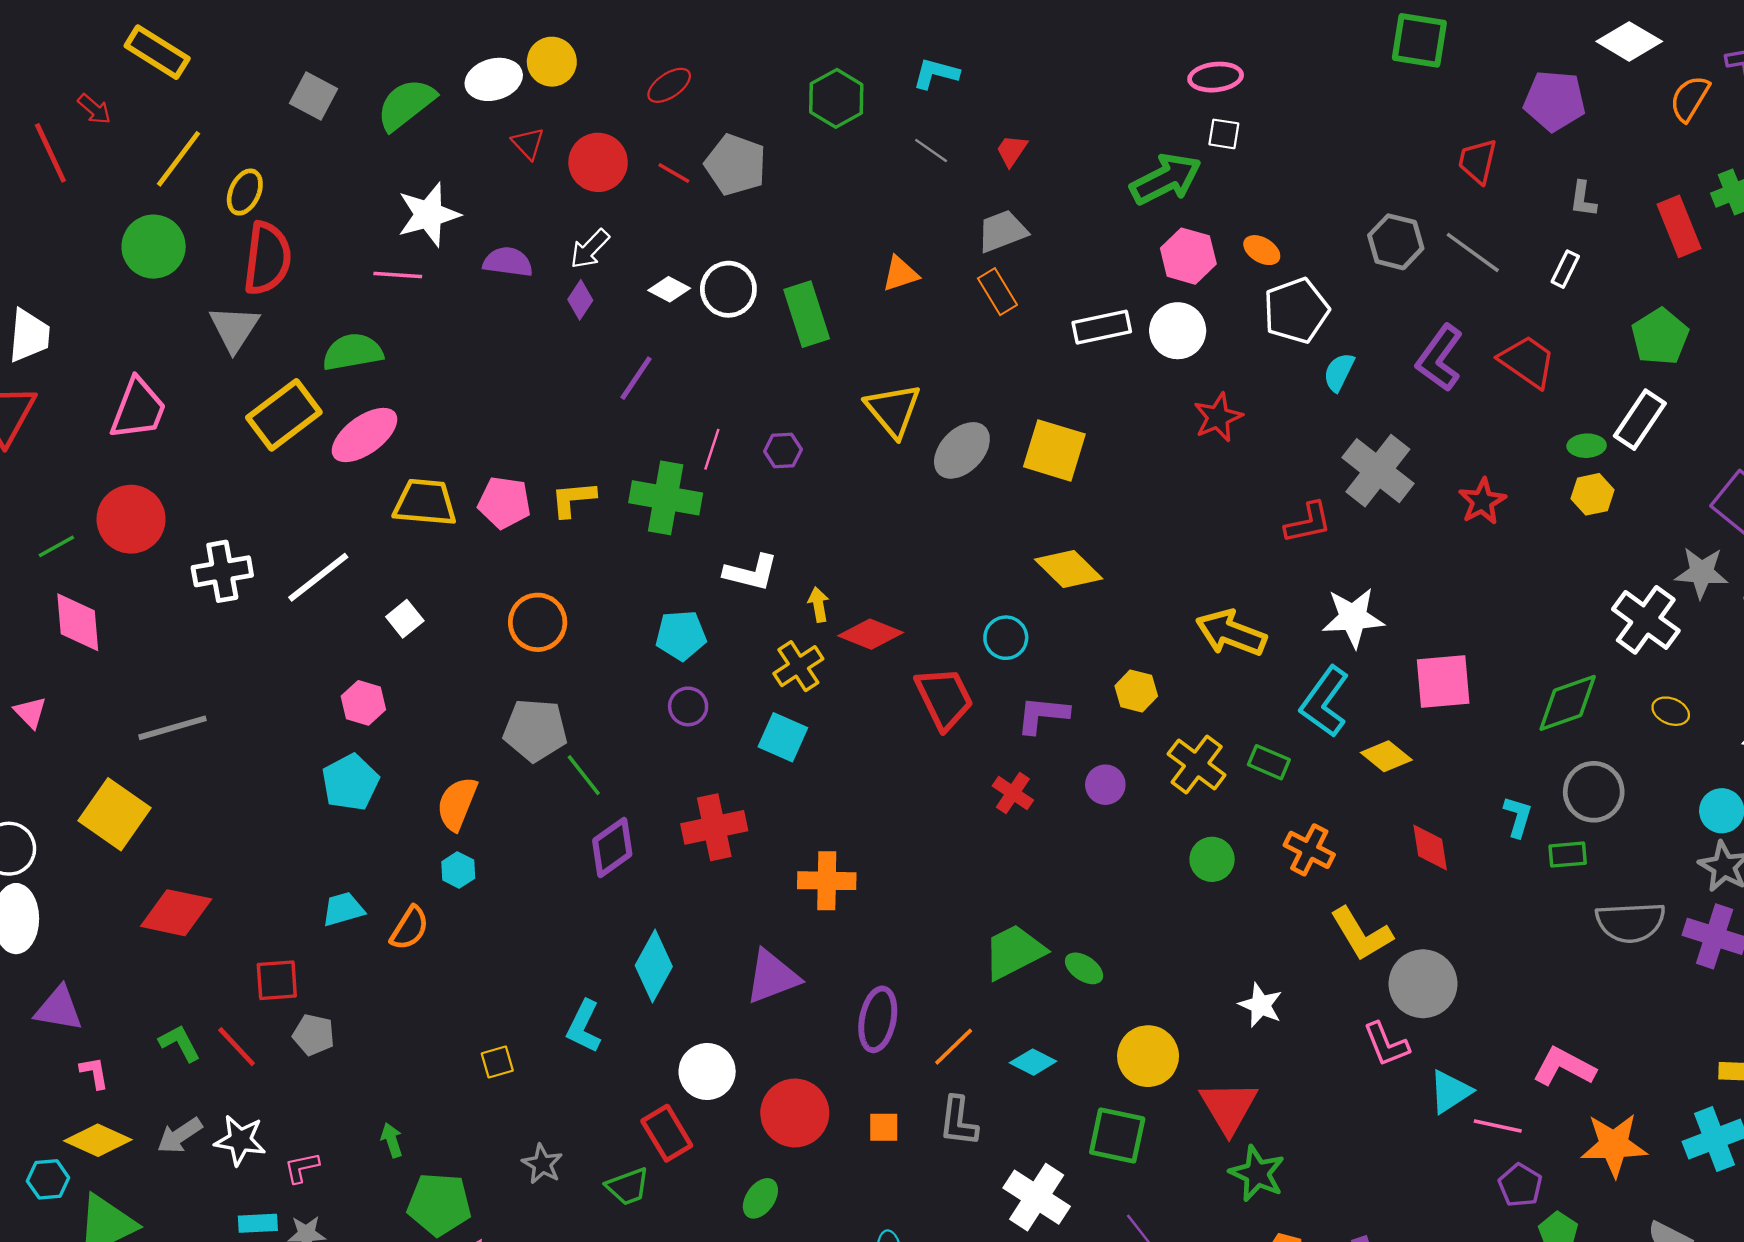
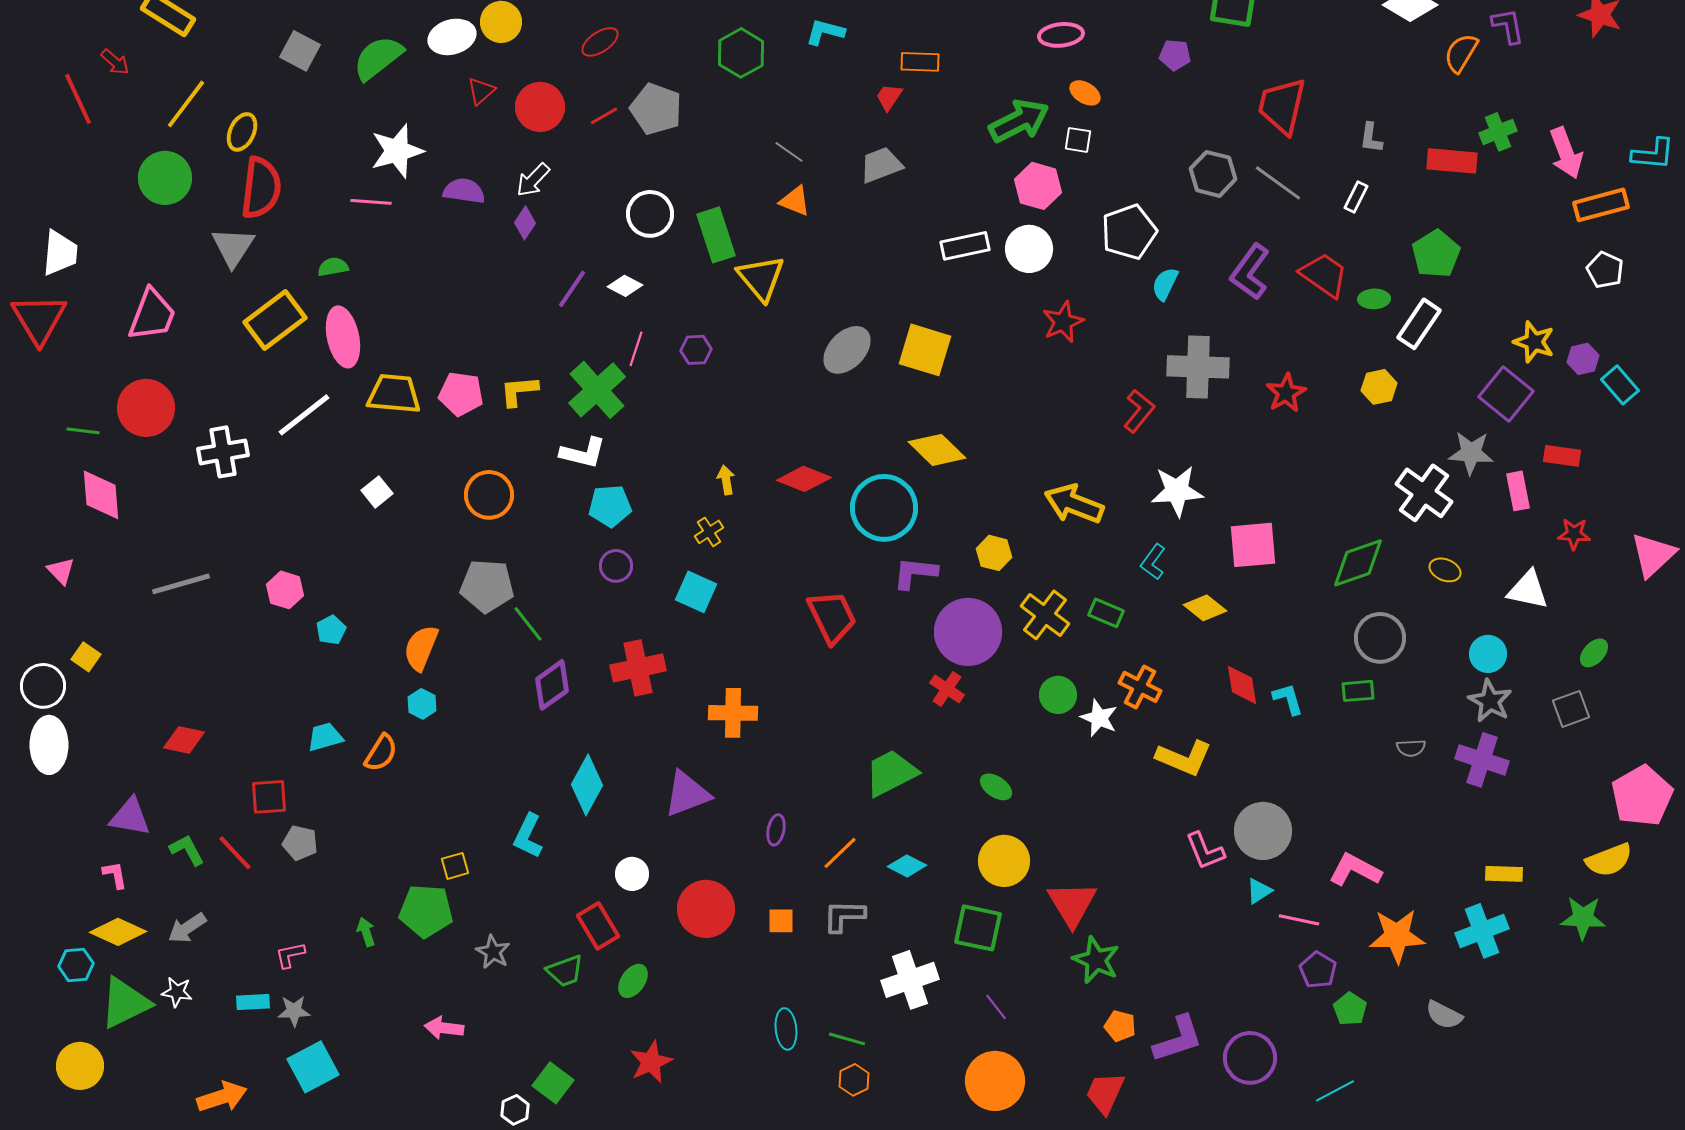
purple pentagon: (1555, 101) -> (1175, 55), moved, size x0.6
white square: (1224, 134) -> (1078, 140), moved
red triangle: (528, 143) -> (481, 91), turned 32
gray line: (931, 151) -> (789, 152), moved
red trapezoid: (1478, 161) -> (1282, 106), size x1.5
red line: (674, 173) -> (604, 116), turned -60
red rectangle: (1679, 226) -> (1452, 161), turned -63
orange ellipse: (1262, 250) -> (1085, 93), moved
orange triangle: (900, 274) -> (795, 201), turned 40
white diamond: (669, 289) -> (625, 286), moved
orange rectangle: (997, 292) -> (920, 62), moved, turned -57
green semicircle: (353, 352) -> (333, 267), size x0.6
yellow triangle: (893, 410) -> (761, 278), moved
pink ellipse: (365, 435) -> (343, 337), turned -66
green ellipse: (1587, 446) -> (1374, 299), moved
gray cross: (1378, 471) -> (1198, 367), turned -36
green cross: (666, 498) -> (597, 390), turned 38
red L-shape: (1308, 523) -> (1139, 411), turned -39
green line: (56, 546) -> (83, 431), turned 36
white L-shape: (751, 572) -> (583, 453), moved
white line: (318, 577) -> (304, 415), moved
red diamond: (871, 634) -> (804, 479), moved
cyan circle: (1006, 638) -> (884, 508), size x1.8
yellow cross: (798, 666) -> (709, 532), size x0.7
red trapezoid: (944, 698) -> (832, 617), moved
cyan L-shape: (1325, 702) -> (1153, 562), size x0.6
pink hexagon: (363, 703) -> (285, 590), moved
cyan pentagon: (350, 782) -> (331, 630), size x0.6
purple circle: (1105, 785) -> (968, 632), size x2.0
red cross: (1013, 793) -> (947, 689), moved
yellow square: (114, 814) -> (86, 657), moved, size x0.5
cyan L-shape: (1518, 817) -> (1288, 699), moved, turned -33
red diamond: (176, 913) -> (184, 740), size x0.7
gray semicircle: (1630, 922) -> (1411, 748), size x0.5
yellow L-shape: (1361, 934) -> (1184, 758), turned -36
green ellipse: (1084, 968) -> (996, 787), moved
gray circle: (1423, 984) -> (1263, 831), moved
white star: (1261, 1005) -> (1099, 718), moved
purple triangle: (59, 1009) -> (130, 817), moved
purple ellipse: (878, 1019) -> (776, 830), size x0.6
white circle: (707, 1072) -> (632, 874), size x0.7
cyan triangle: (1450, 1092) -> (1259, 891), size x0.7
gray L-shape: (958, 1121) -> (844, 916), turned 84
white star: (240, 1140) -> (177, 992), moved, size x0.7
white cross: (1037, 1197) -> (910, 980), turned 38
green ellipse: (760, 1198) -> (633, 981), moved
green pentagon: (439, 1204) -> (426, 911), moved

